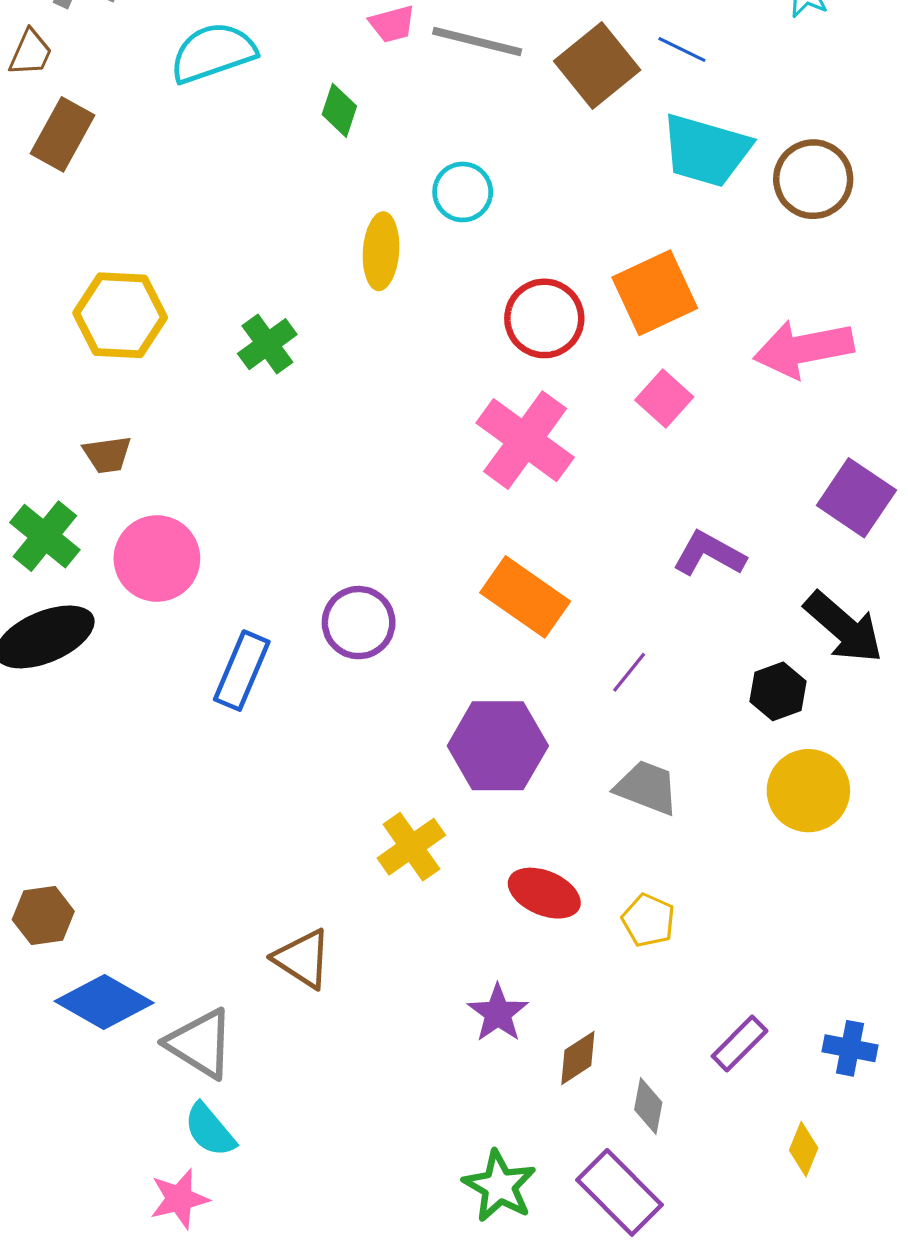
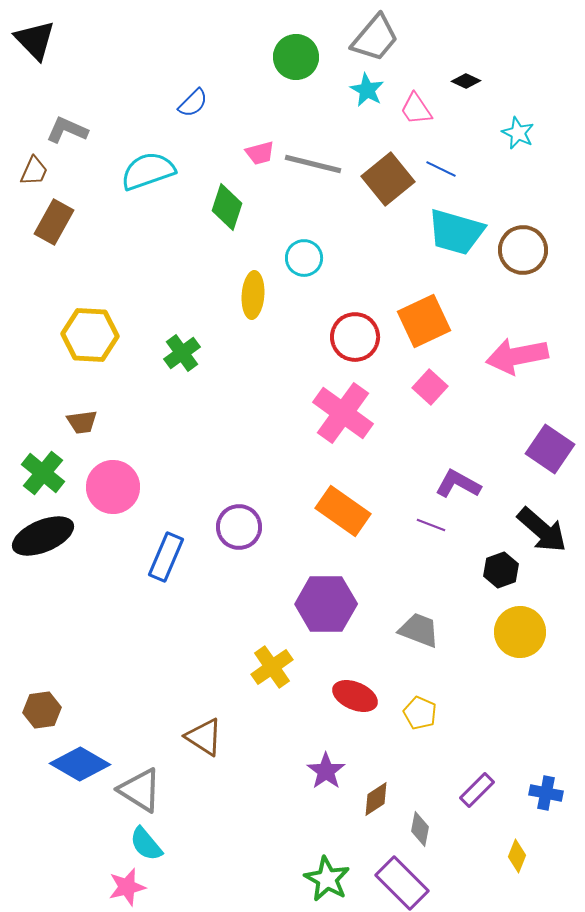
green diamond: (339, 110) -> (227, 207), size x1.4
purple line: (629, 672) -> (431, 525), moved, turned 72

